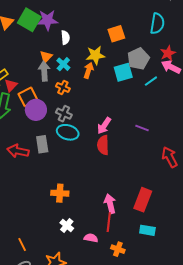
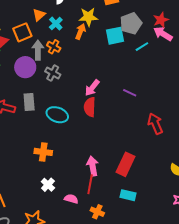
gray arrow: (44, 71) -> (38, 50), moved
orange square: (28, 97) -> (22, 32), moved
cyan ellipse: (68, 132) -> (57, 115), moved

